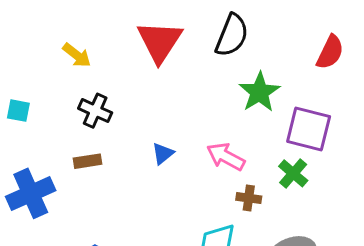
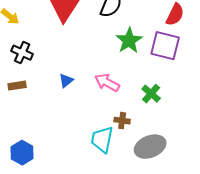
purple square: (309, 129) -> (165, 46), moved
brown cross: (249, 198) -> (122, 121), moved

